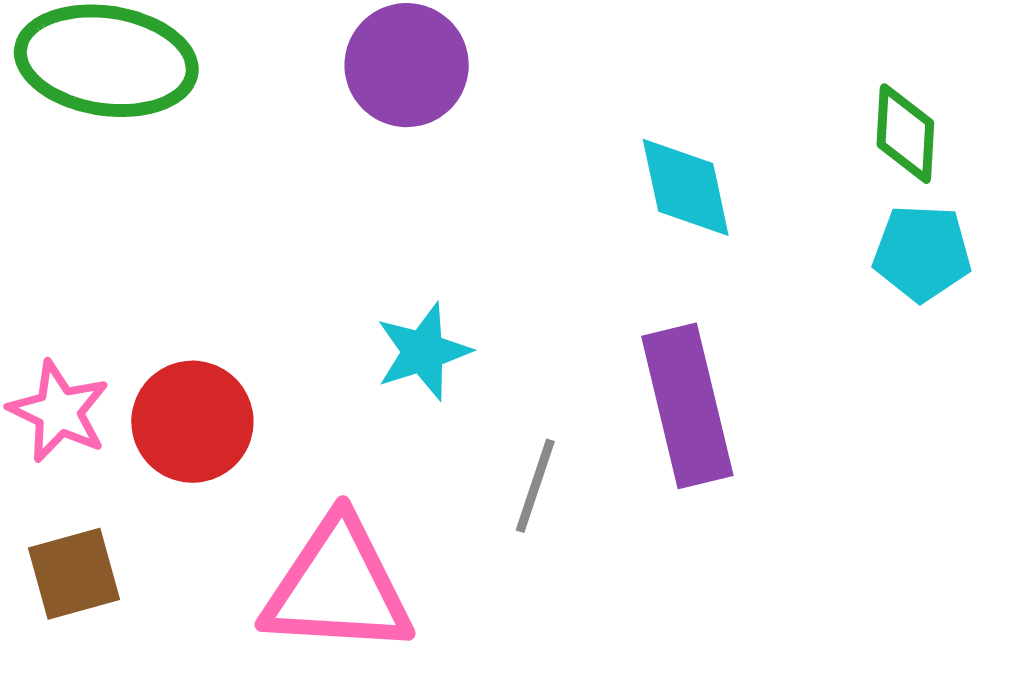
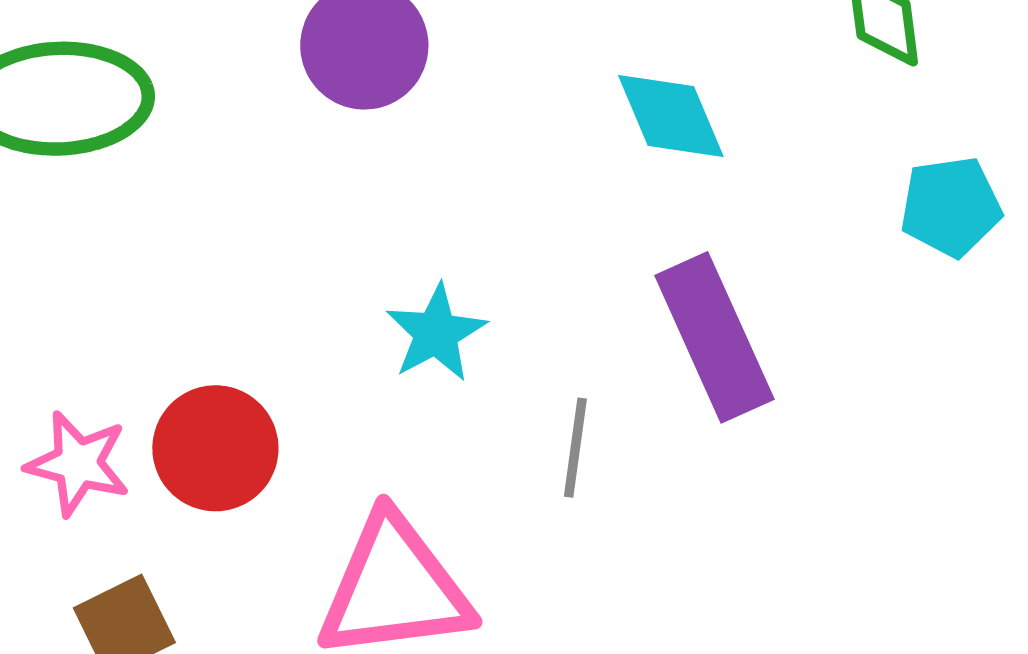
cyan pentagon: (922, 253) -> (951, 207), moved

